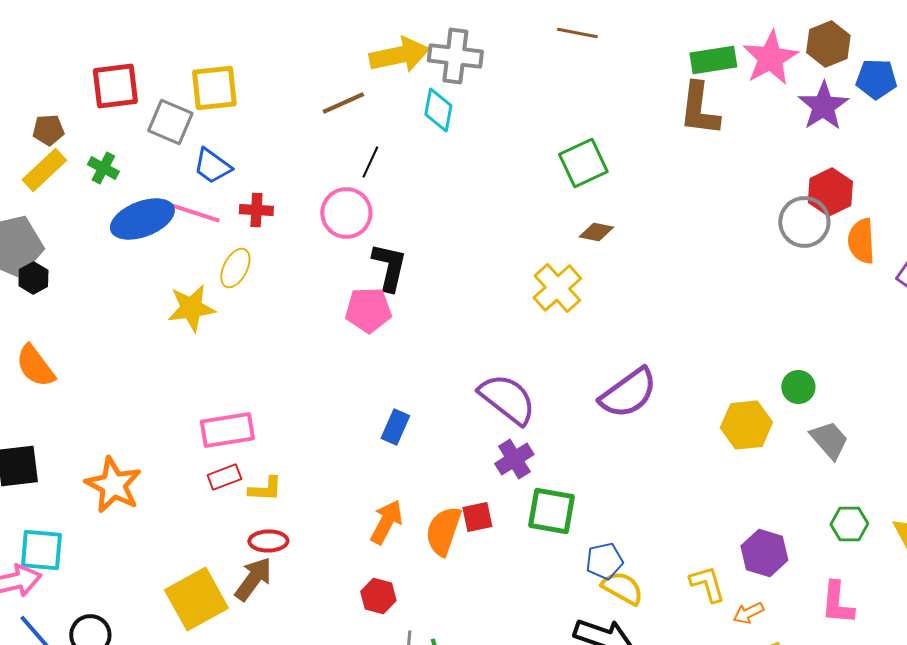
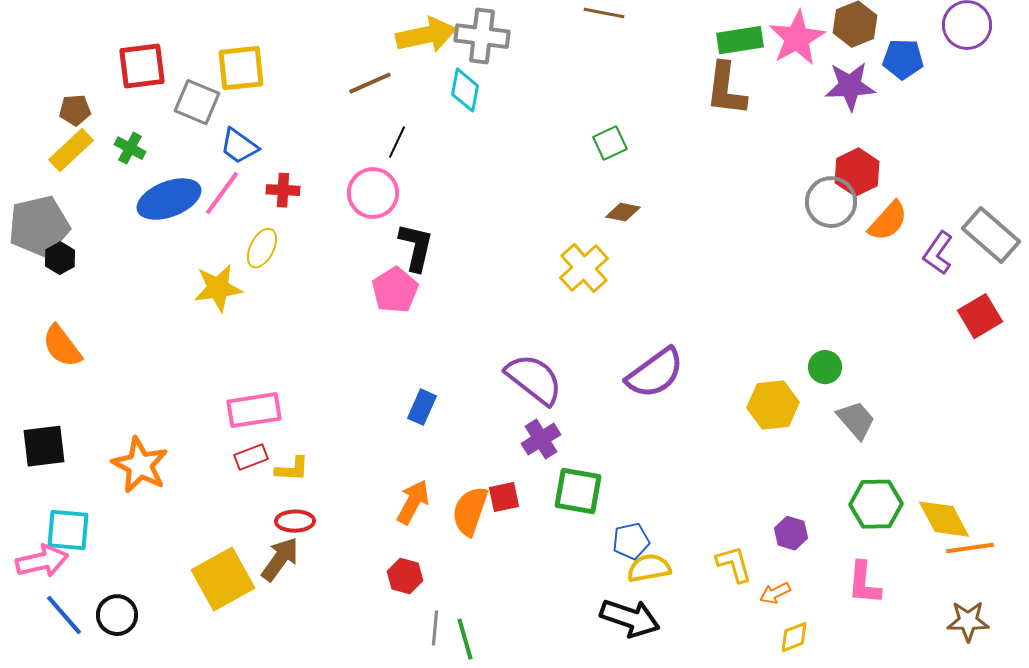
purple star: (823, 106) -> (850, 86), turned 30
green square: (583, 163) -> (610, 143), size x0.7
pink line: (195, 213) -> (222, 193), turned -72
orange semicircle: (861, 241) -> (888, 221), turned -135
pink pentagon: (368, 310) -> (395, 290), turned -30
green hexagon: (849, 524) -> (876, 504), size x1.4
purple hexagon: (764, 553) -> (791, 533), size x0.7
yellow semicircle: (622, 588) -> (649, 568), turned -39

